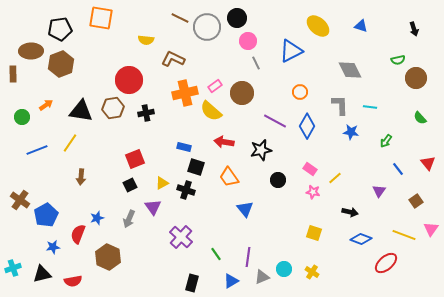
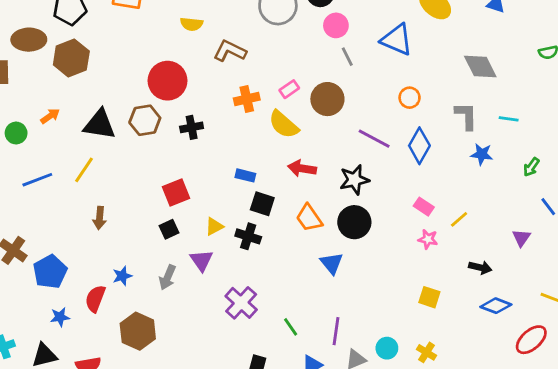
blue triangle: (291, 51) -> (397, 40), turned 50
orange cross: (185, 93) -> (247, 99), size x0.7
black circle: (278, 180) -> (354, 222), moved, size x1.5

